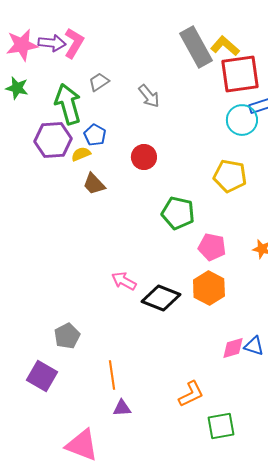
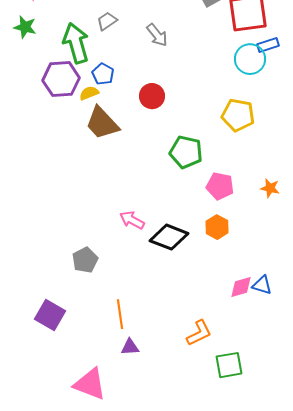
brown trapezoid: (94, 184) -> (102, 123), size x1.5
orange hexagon: (209, 288) -> (217, 227), size x0.7
gray pentagon: (67, 336) -> (85, 260), moved

